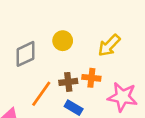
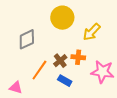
yellow circle: (63, 41) -> (62, 18), moved, size x1.5
brown cross: (68, 82) -> (60, 61), turned -32

